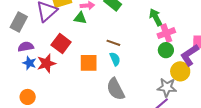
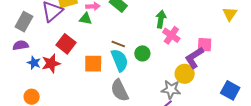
green arrow: (156, 17) -> (161, 19), turned 36
pink cross: (166, 33) -> (171, 35), turned -36
purple semicircle: (26, 47) -> (21, 45), moved
green circle: (166, 50) -> (142, 53), moved
cyan semicircle: (115, 59) -> (120, 60), size x1.6

